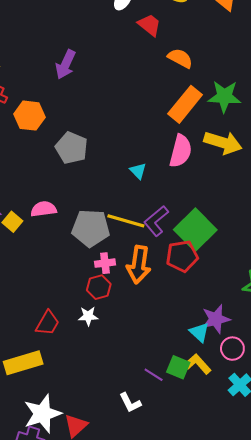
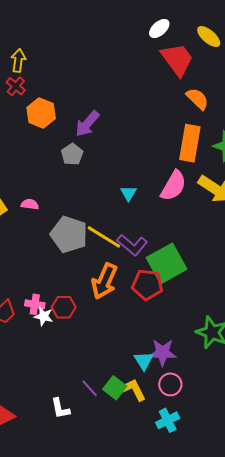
red trapezoid: (149, 25) -> (177, 59), size x1.5
purple arrow: (66, 64) -> (87, 124), moved
orange rectangle: (185, 104) -> (190, 143), turned -45
gray pentagon: (72, 148) -> (72, 154), size x0.7
pink semicircle: (44, 209) -> (30, 204), size x0.7
purple L-shape: (156, 221) -> (132, 245), turned -116
pink cross: (105, 263) -> (35, 304), moved
red hexagon: (99, 287) -> (64, 307), moved

